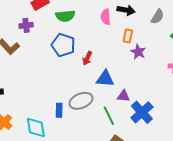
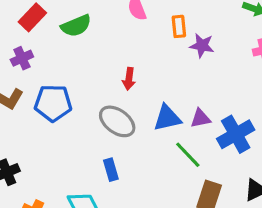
blue pentagon: (63, 45) -> (53, 103), moved
blue triangle: (105, 79) -> (167, 118), moved
gray ellipse: (81, 101) -> (117, 121), moved, turned 75
blue cross: (142, 112) -> (236, 134), turned 30

